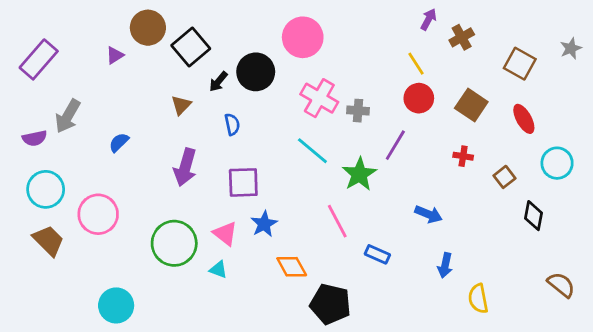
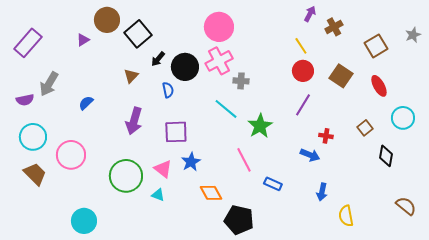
brown square: (520, 64) -> (376, 46), turned 30
black circle: (256, 72) -> (185, 67), moved
pink cross: (319, 98) -> (219, 61), moved, turned 32
gray cross: (358, 111) -> (241, 81), moved
purple line: (395, 145) -> (303, 105), moved
red cross: (463, 156) -> (326, 136), moved

